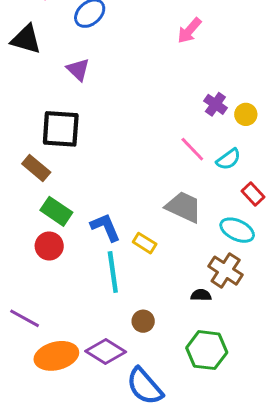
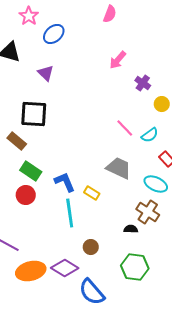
pink arrow: (189, 31) -> (118, 60), moved
purple cross: (215, 104) -> (143, 83), moved

